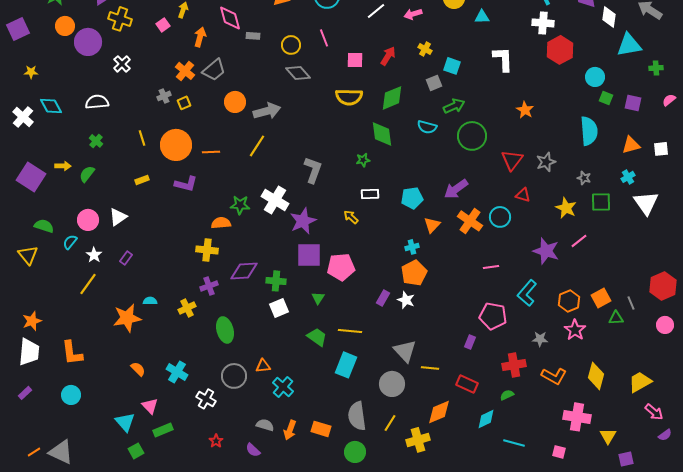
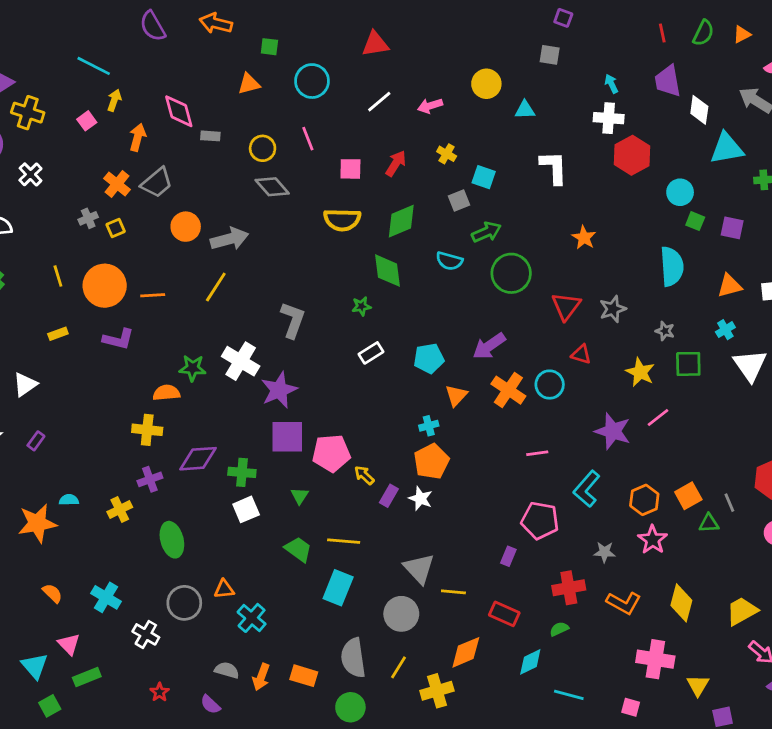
white rectangle: (370, 194) -> (371, 353), turned -30
yellow arrow: (351, 217) -> (364, 475), moved

